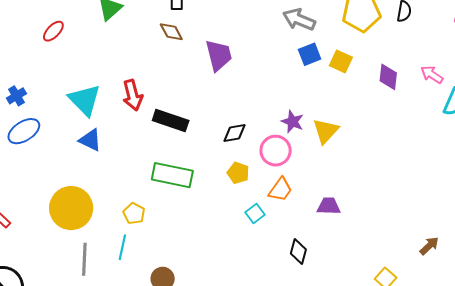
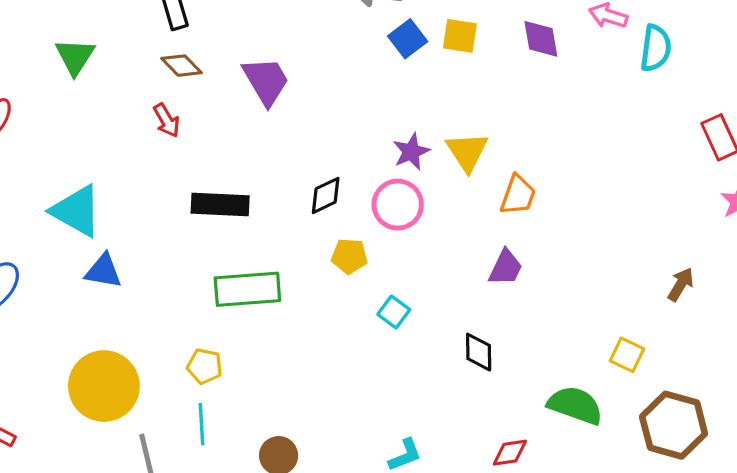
red arrow: (133, 95) -> (167, 120), moved, size x0.7
purple star: (292, 122) -> (411, 152), turned -30
orange trapezoid: (280, 190) -> (518, 195), moved
purple trapezoid: (329, 206) -> (506, 268), turned 130

